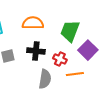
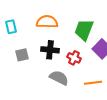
orange line: (75, 74) -> (93, 83), moved
gray semicircle: (45, 79) -> (59, 78), turned -72

